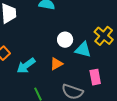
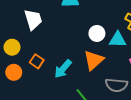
orange triangle: (56, 64) -> (94, 60), size x1.5

